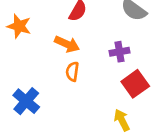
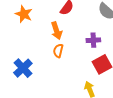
orange arrow: (67, 44) -> (57, 31), turned 42

